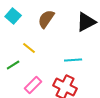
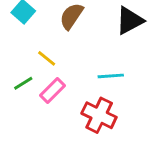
pink rectangle: (33, 85) -> (52, 90), moved

